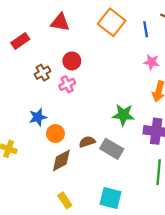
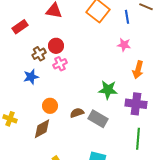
red circle: (72, 61) -> (56, 46), moved
pink star: (152, 62) -> (124, 45), moved
blue star: (38, 117) -> (31, 77), moved
brown diamond: (61, 161) -> (42, 129), moved

